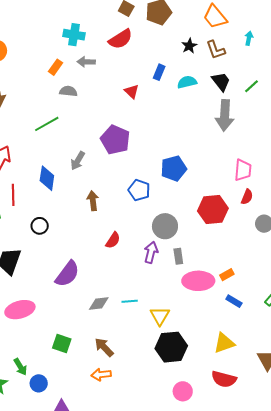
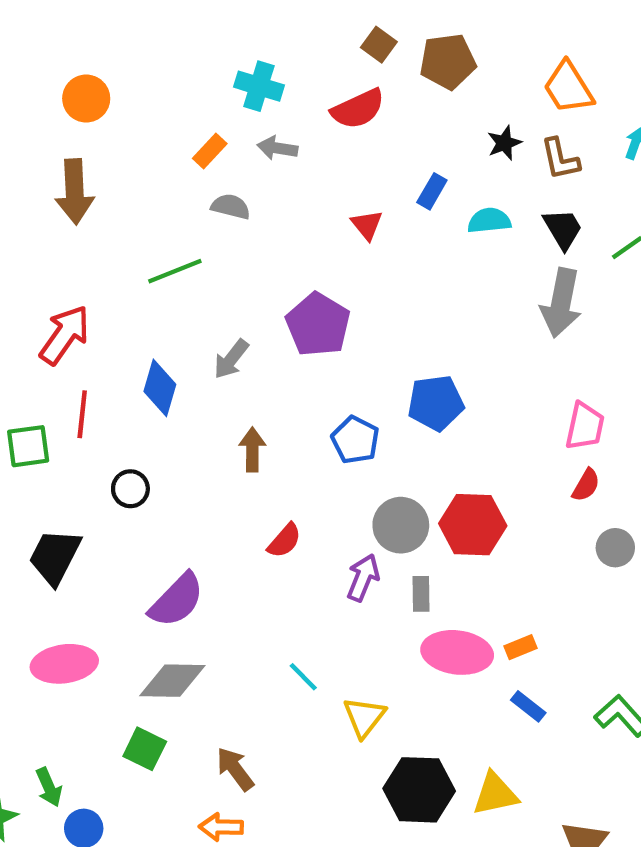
red hexagon: (213, 210) -> (473, 525), moved
cyan line: (130, 301) -> (303, 677), turned 42
gray diamond: (99, 304) -> (172, 681), moved, size x1.4
black hexagon: (171, 347) -> (419, 790), moved

